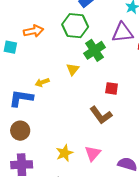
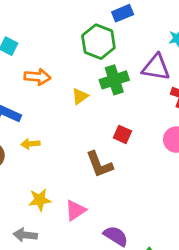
orange arrow: (33, 31) -> (37, 77), moved
yellow arrow: (42, 82) -> (30, 144), moved

